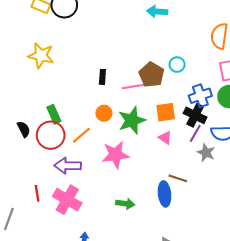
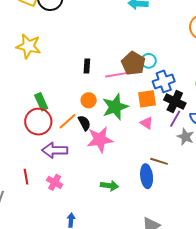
cyan circle: (177, 65) -> (149, 61), moved
blue cross: (200, 96) -> (164, 81), moved
black semicircle: (24, 129) -> (84, 123), moved
pink cross: (67, 200) -> (55, 182), size x0.6

